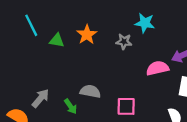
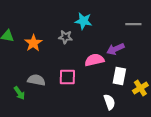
orange star: (87, 35) -> (33, 43), moved
pink square: (126, 106) -> (67, 77), moved

